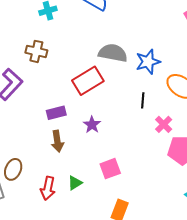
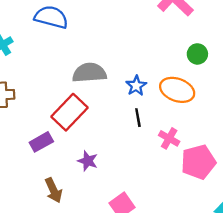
blue star: (148, 62) -> (136, 86), moved, size x0.7
purple rectangle: (56, 113) -> (41, 142), moved

